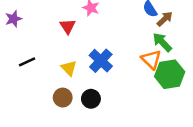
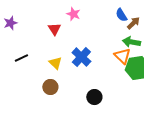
green arrow: (162, 42) -> (131, 42), turned -36
black circle: (91, 99) -> (94, 97), moved

